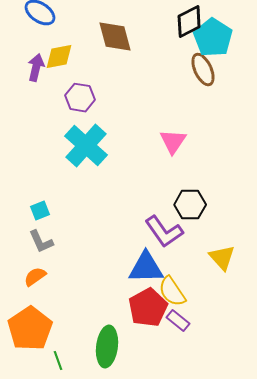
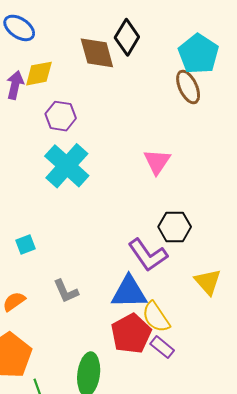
black diamond: (189, 22) -> (127, 37), moved, turned -32
cyan square: (40, 211) -> (25, 245), moved
gray L-shape: (41, 242) -> (66, 291), moved

